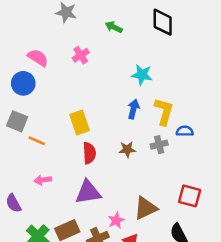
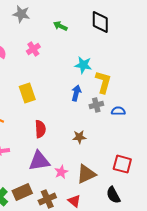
yellow L-shape: (164, 111) -> (103, 82), moved
yellow rectangle: (80, 122) -> (27, 93), moved
gray cross: (159, 145) -> (96, 105), moved
brown star: (127, 149) -> (79, 137), moved
pink star: (116, 220) -> (61, 172), moved

